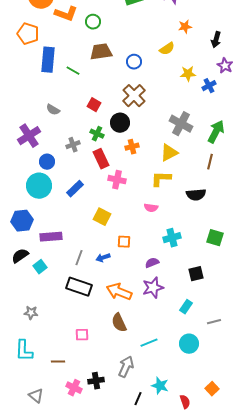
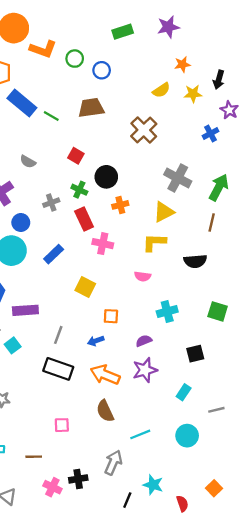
brown trapezoid: (101, 52) -> (91, 108), moved
blue rectangle: (48, 60) -> (22, 103), turned -55
blue circle: (134, 62) -> (102, 70), moved
yellow star: (188, 74) -> (193, 94), moved
brown cross: (134, 96) -> (144, 130), moved
blue arrow: (103, 258) -> (96, 341), moved

